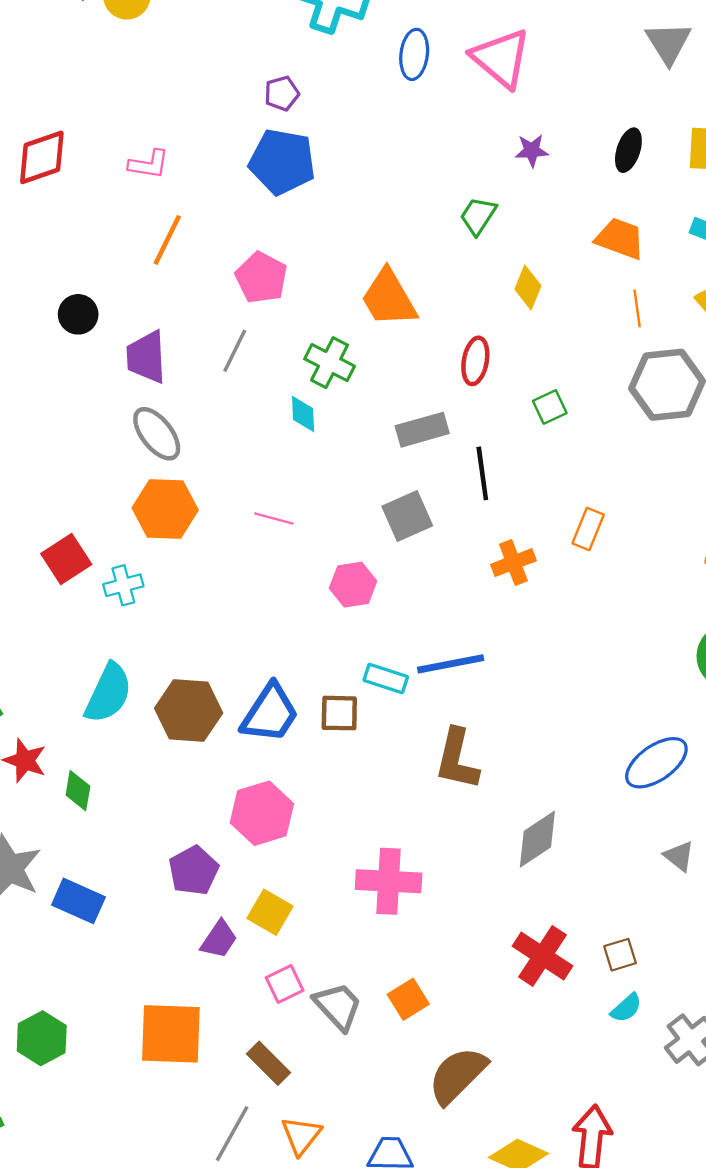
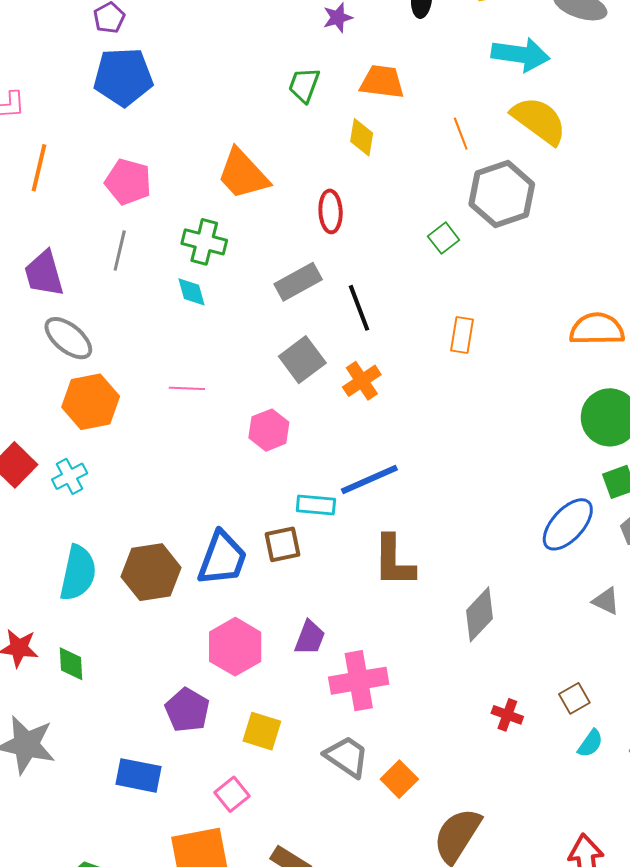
orange trapezoid: (620, 239) -> (382, 82), moved
green square: (550, 407) -> (444, 238), moved
orange cross: (513, 563) -> (362, 381), moved
blue rectangle: (78, 901) -> (138, 775), moved
purple trapezoid: (219, 939) -> (310, 638), moved
red cross: (543, 956) -> (507, 715), size x0.6
pink square: (285, 984) -> (232, 794), moved
gray trapezoid: (338, 1006) -> (347, 757), moved

